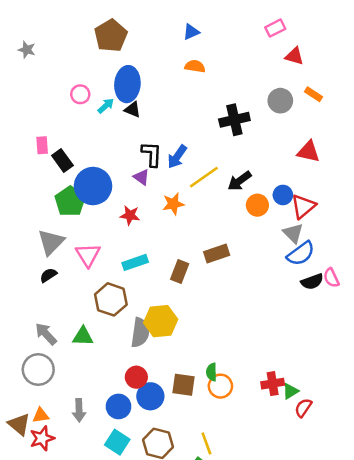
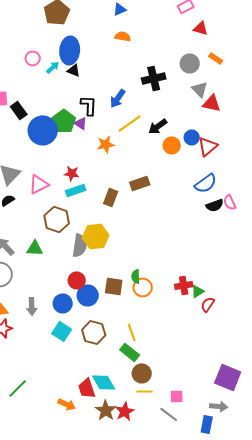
blue arrow: (177, 157) -> (118, 98), moved
green pentagon: (70, 201) -> (64, 121), moved
red star: (130, 215) -> (72, 173), moved
gray triangle: (293, 233) -> (200, 89), moved
pink triangle: (88, 255) -> (39, 184), turned 35

